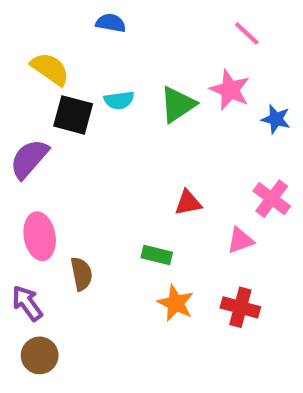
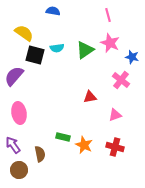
pink line: (247, 33) -> (108, 15), moved, turned 32
pink cross: (272, 199) -> (121, 80), moved
green rectangle: (157, 255) -> (63, 137), moved
brown semicircle: (81, 274) -> (40, 154), moved

